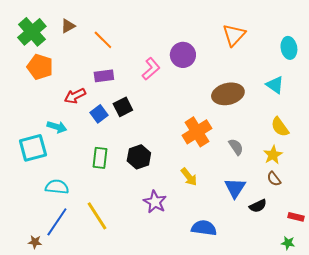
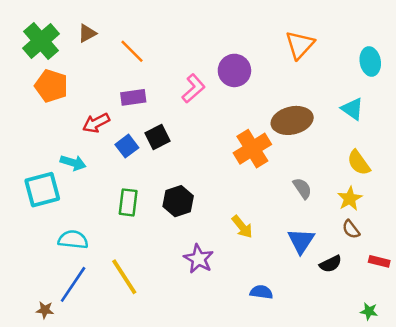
orange cross: (197, 132) -> (252, 149), moved
red rectangle: (296, 217) -> (379, 261), moved
blue semicircle: (204, 228) -> (261, 292), size x0.7

